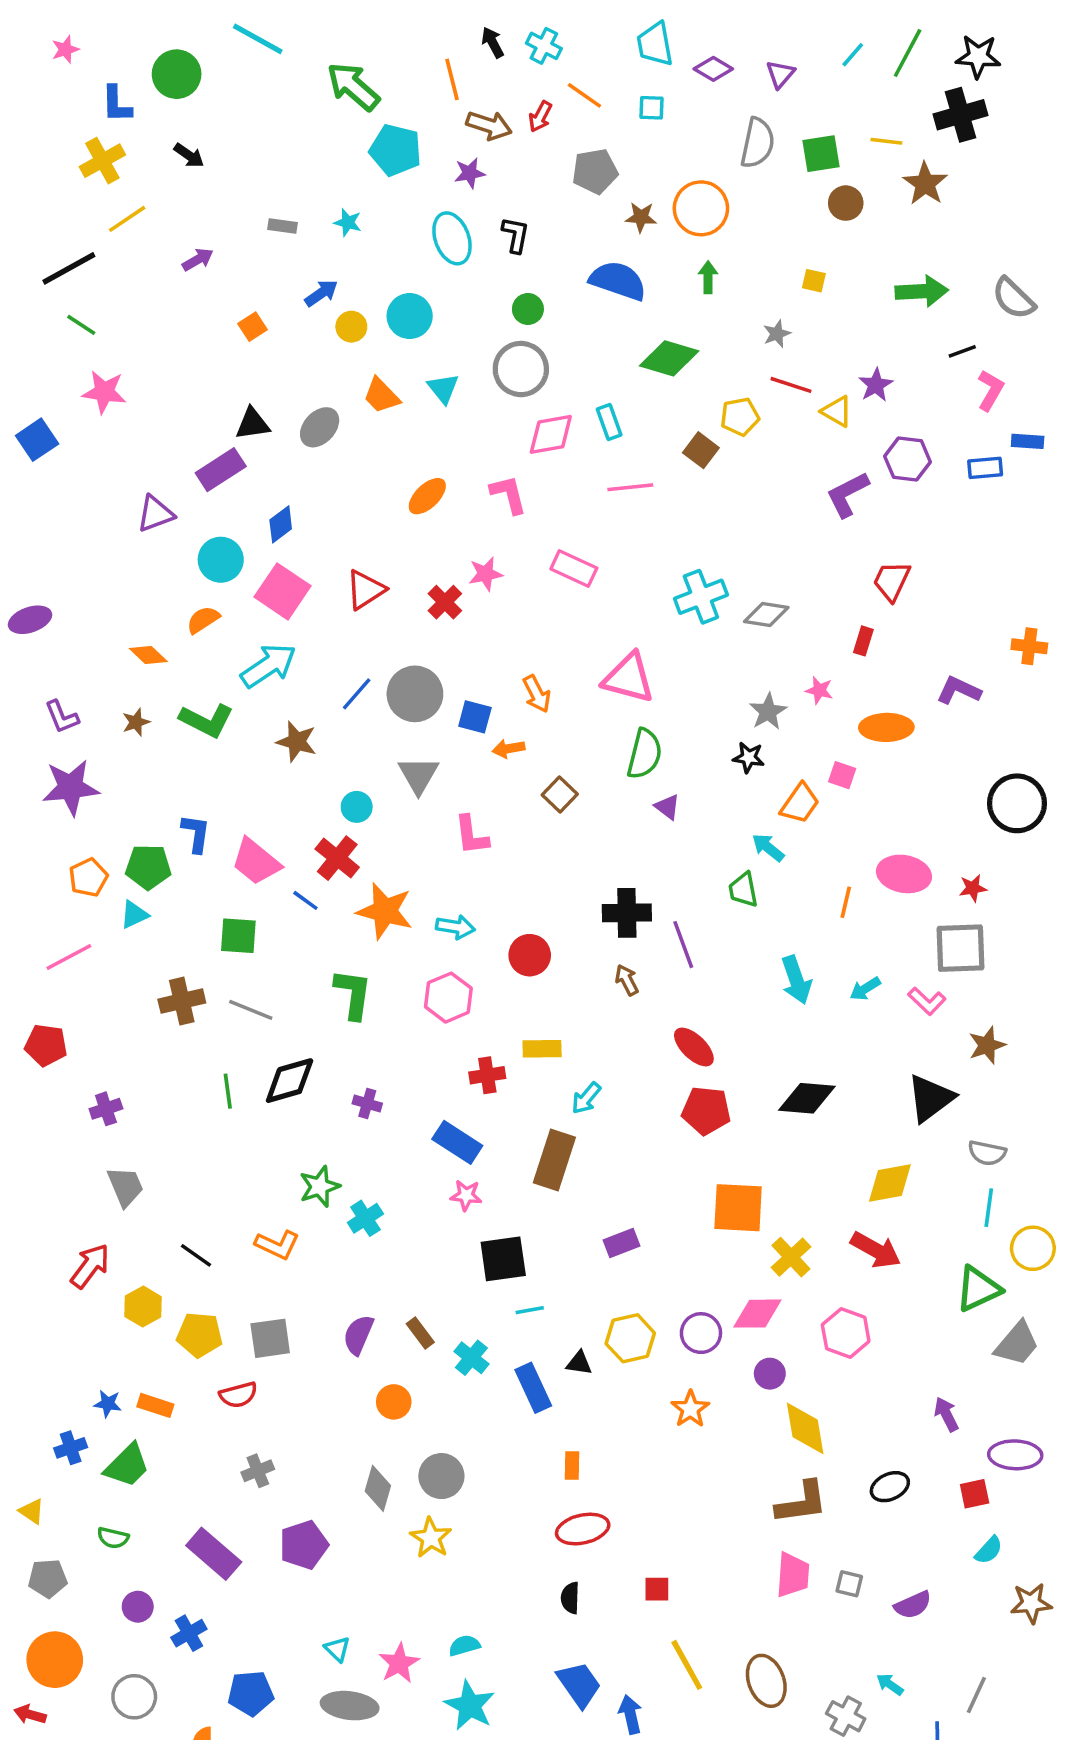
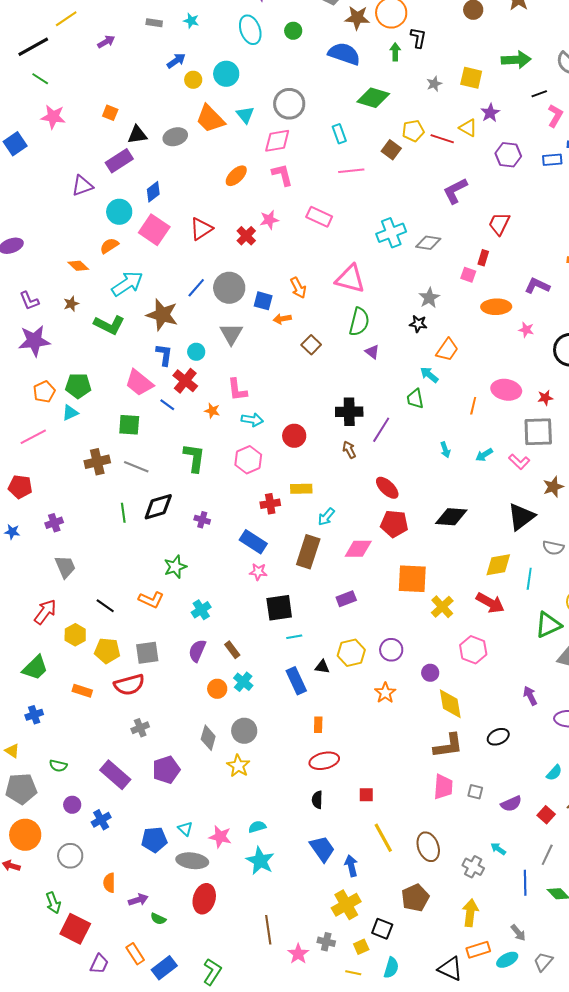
brown star: (641, 217) -> (357, 18), size x1.4
black L-shape: (516, 235) -> (418, 38), moved
yellow square: (814, 281) -> (471, 78), moved, size x1.6
green circle: (528, 309) -> (293, 31), moved
orange square: (252, 327) -> (110, 113), moved, turned -35
red line: (791, 385) -> (442, 139), moved
orange trapezoid: (381, 395) -> (210, 119), size x1.4
gray ellipse: (320, 427) -> (175, 137), turned 30
pink diamond: (551, 434) -> (277, 141), moved
purple L-shape: (847, 494) -> (455, 191), moved
cyan arrow: (268, 666) -> (127, 284), moved
pink star: (819, 690) -> (526, 330), moved
green L-shape: (207, 720) -> (109, 325), moved
brown star: (297, 742) -> (162, 315), size x1.4
pink square: (842, 775) -> (468, 275), moved
blue L-shape: (196, 833) -> (164, 355), moved
pink L-shape: (471, 835) -> (237, 390), moved
orange star: (385, 911) -> (212, 411), size x0.5
purple line: (683, 945) -> (381, 430), turned 52
cyan arrow: (796, 980) -> (445, 450), size x0.6
cyan line: (989, 1208) -> (529, 579), moved
cyan cross: (365, 1218) -> (201, 610), moved
pink diamond: (757, 1314) -> (358, 549), moved
cyan cross: (471, 1358) -> (243, 682), moved
red semicircle: (238, 1395) -> (129, 685), size x1.4
blue star: (108, 1404) -> (12, 532), moved
green trapezoid: (127, 1465) -> (35, 668), moved
red square: (975, 1494) -> (546, 815), moved, turned -36
gray pentagon: (48, 1578) -> (21, 789), size x1.4
pink star: (399, 1663) -> (220, 837), turned -30
blue pentagon: (251, 1693) -> (154, 840), moved

